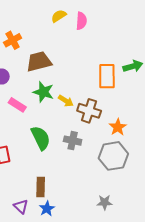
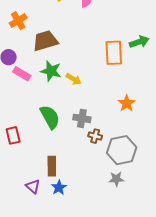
pink rectangle: (17, 105) -> (22, 74), moved
brown cross: (89, 111) -> (95, 136), moved, size x0.6
gray hexagon: (113, 156) -> (122, 150), moved

